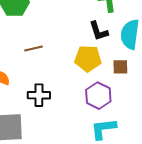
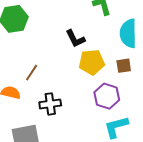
black L-shape: (99, 31) -> (75, 39), moved
brown line: (33, 49) -> (32, 73), moved, turned -36

